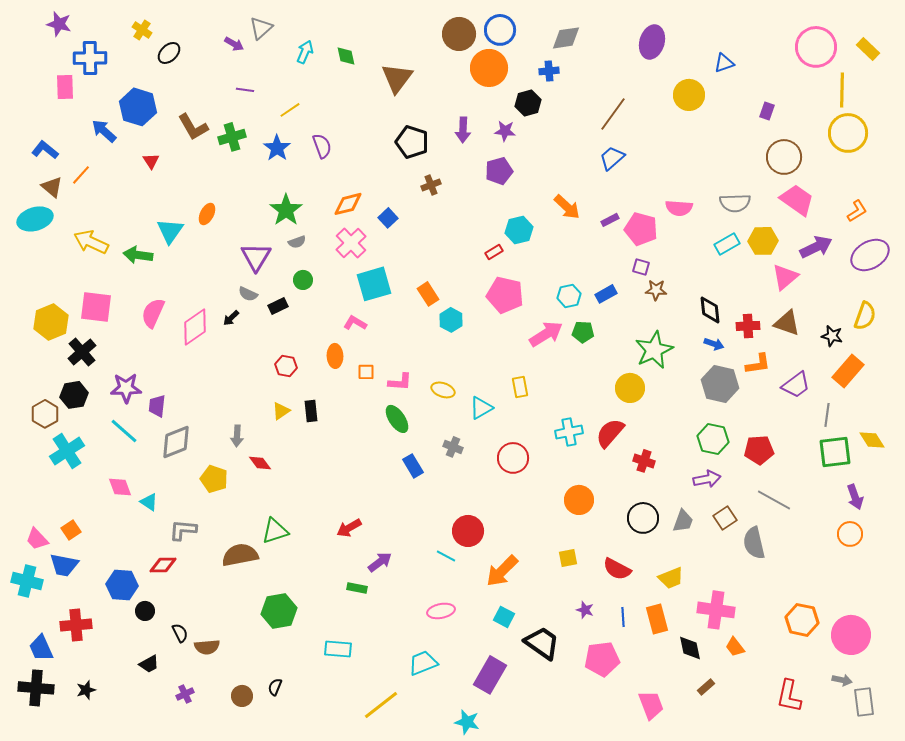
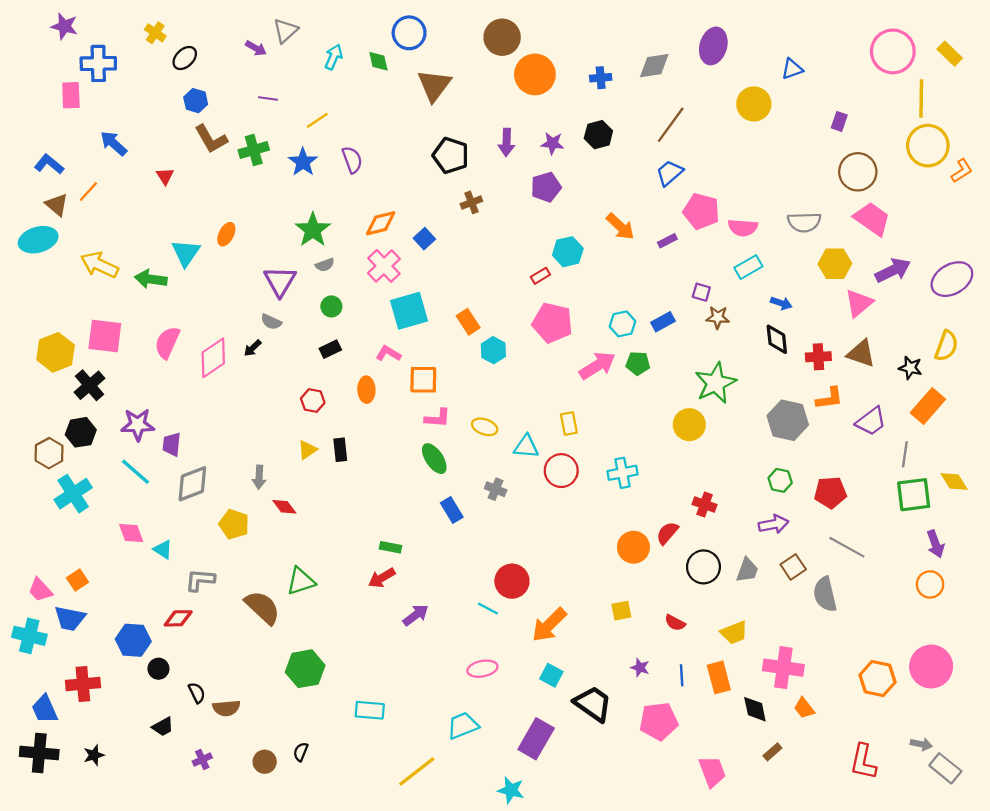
blue circle: (500, 30) -> (409, 33), moved
gray diamond: (566, 38) -> (654, 66), moved
black hexagon: (528, 103) -> (598, 135), moved
blue hexagon: (138, 107) -> (196, 101), moved, size x0.6
orange L-shape: (857, 211) -> (962, 171), moved
pink pentagon: (641, 229) -> (701, 211), moved
cyan rectangle: (727, 244) -> (748, 267), moved
black rectangle: (278, 306) -> (330, 349), moved
blue arrow: (714, 344) -> (781, 303), moved
orange square: (366, 372) -> (423, 380), moved, size x1.6
cyan triangle: (481, 408) -> (526, 447), turned 35
red semicircle: (610, 433) -> (667, 533), moved, size x0.7
green hexagon: (713, 439) -> (780, 480), size x0.7
red circle: (513, 458) -> (561, 471), moved
brown semicircle: (240, 555) -> (262, 607), turned 54
red semicircle: (617, 569) -> (675, 623), size x0.7
green rectangle: (357, 588) -> (390, 547), moved
pink circle: (851, 635) -> (931, 666), moved
gray rectangle: (864, 702) -> (945, 768), turned -44

